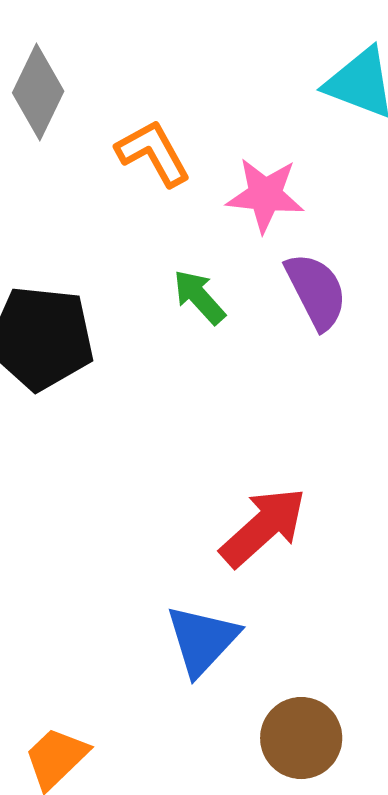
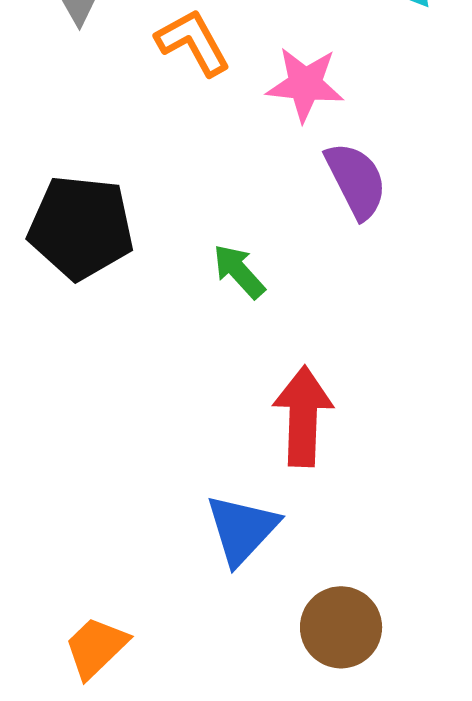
green arrow: (199, 297) -> (239, 271), moved
red arrow: (263, 527) -> (303, 416), turned -46

